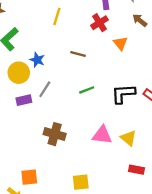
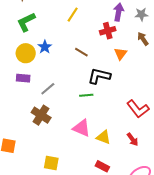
gray line: (45, 89) -> (48, 89), moved
green line: (87, 90) -> (86, 95), moved
black L-shape: (123, 94) -> (99, 76), moved
yellow triangle: (129, 138) -> (103, 137), turned -35

